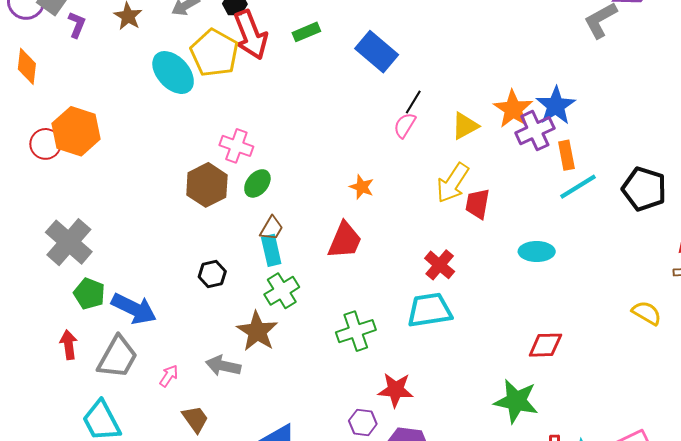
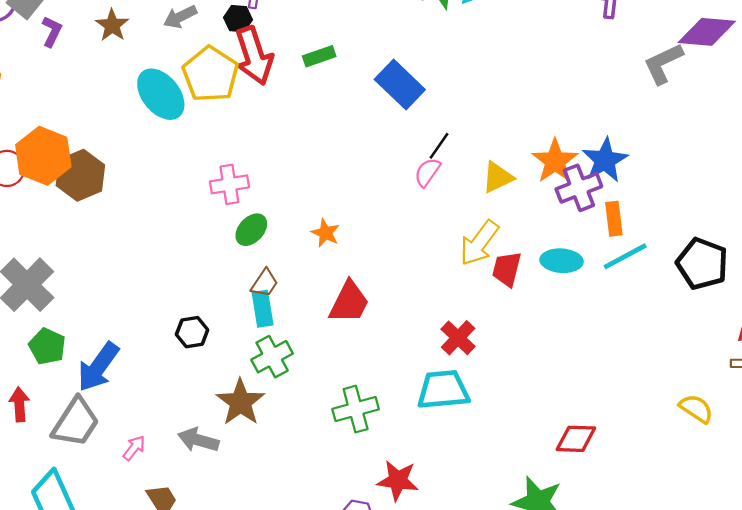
pink cross: (236, 146) -> (229, 184), turned -32
brown hexagon: (207, 185) -> (80, 175), moved
orange star: (362, 187) -> (325, 233), moved
cyan ellipse: (537, 252) -> (562, 261), moved
blue arrow: (134, 309) -> (98, 367), turned 96

